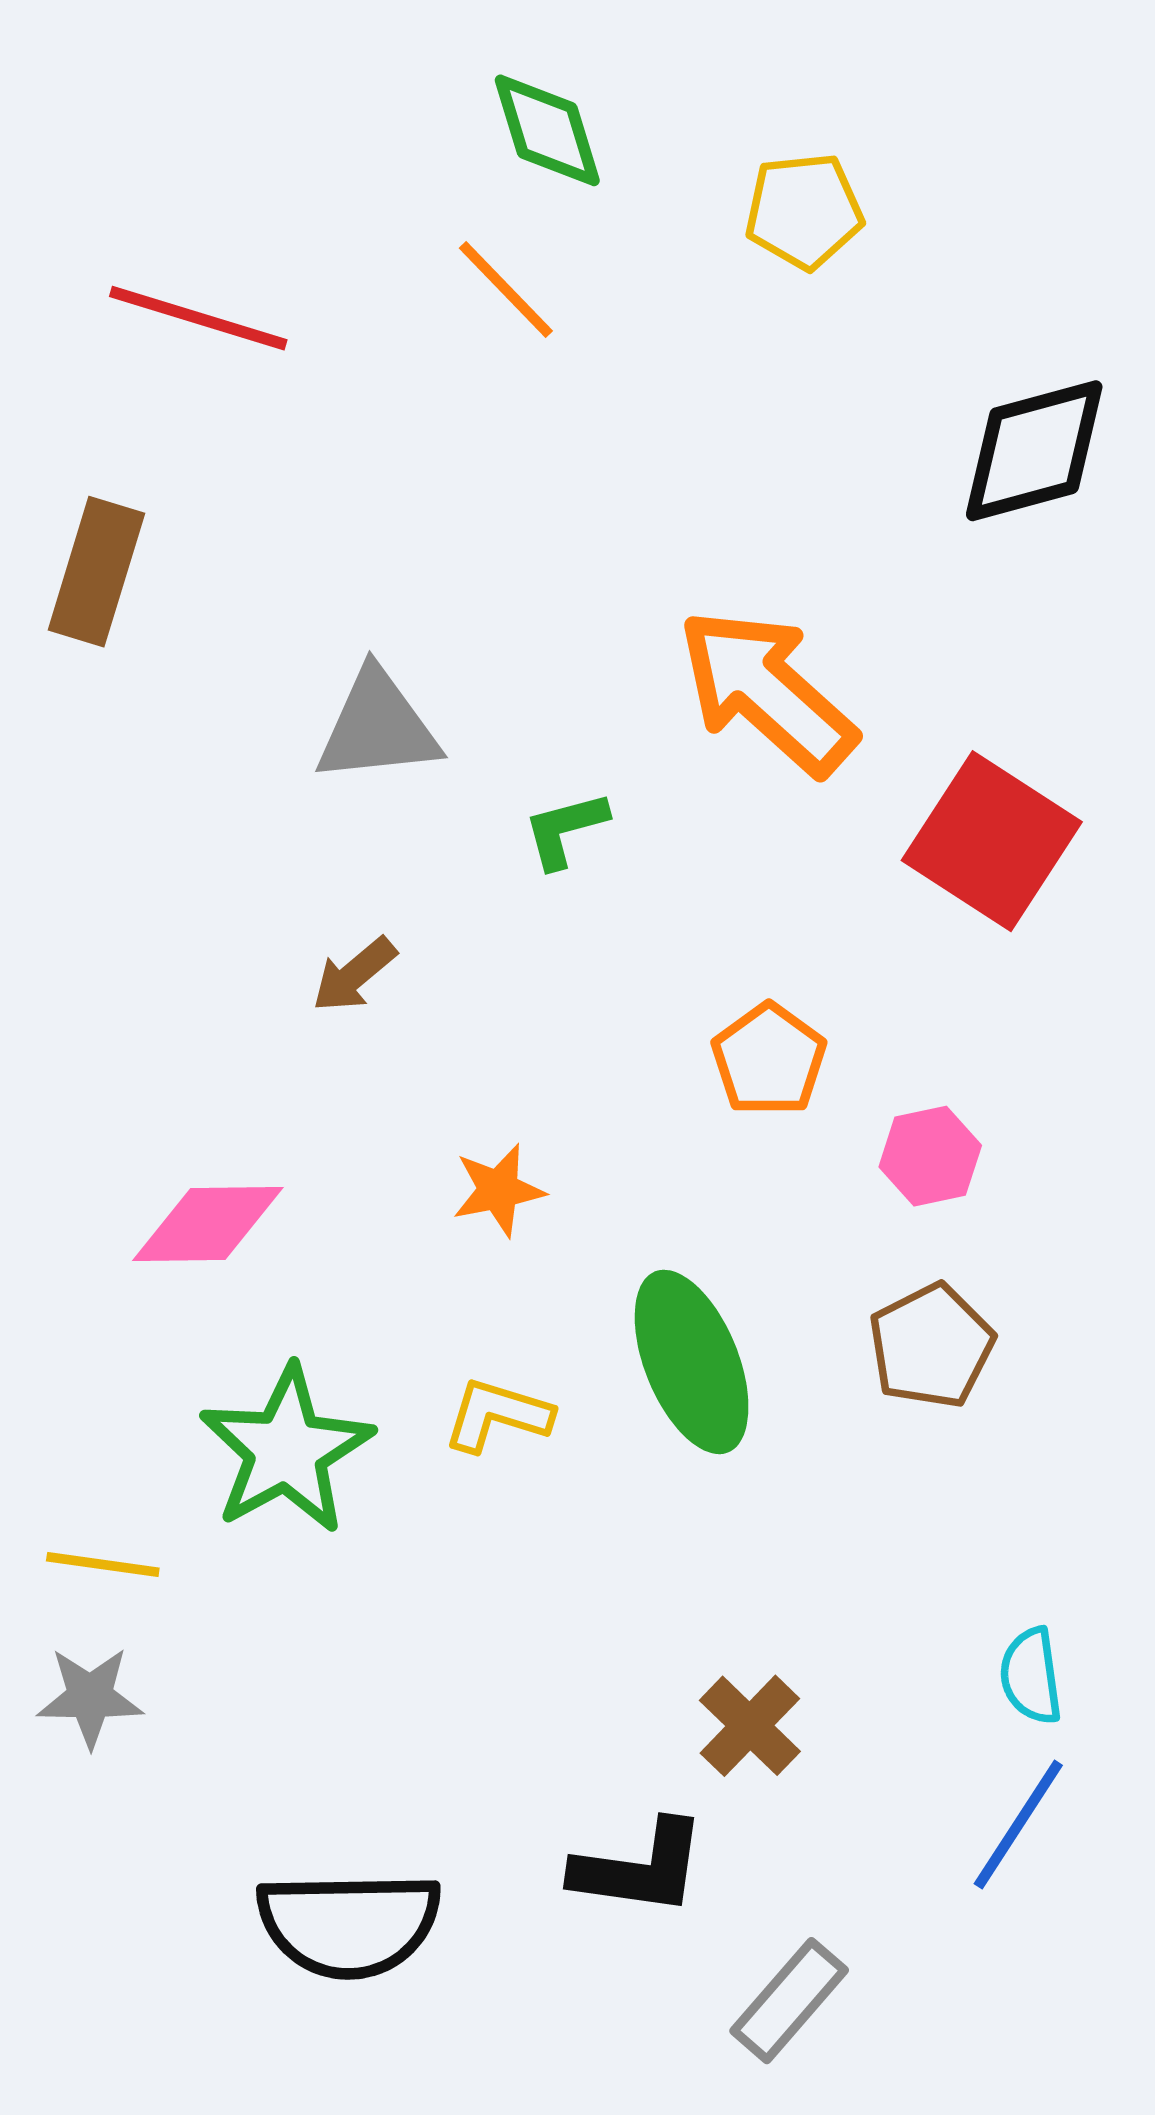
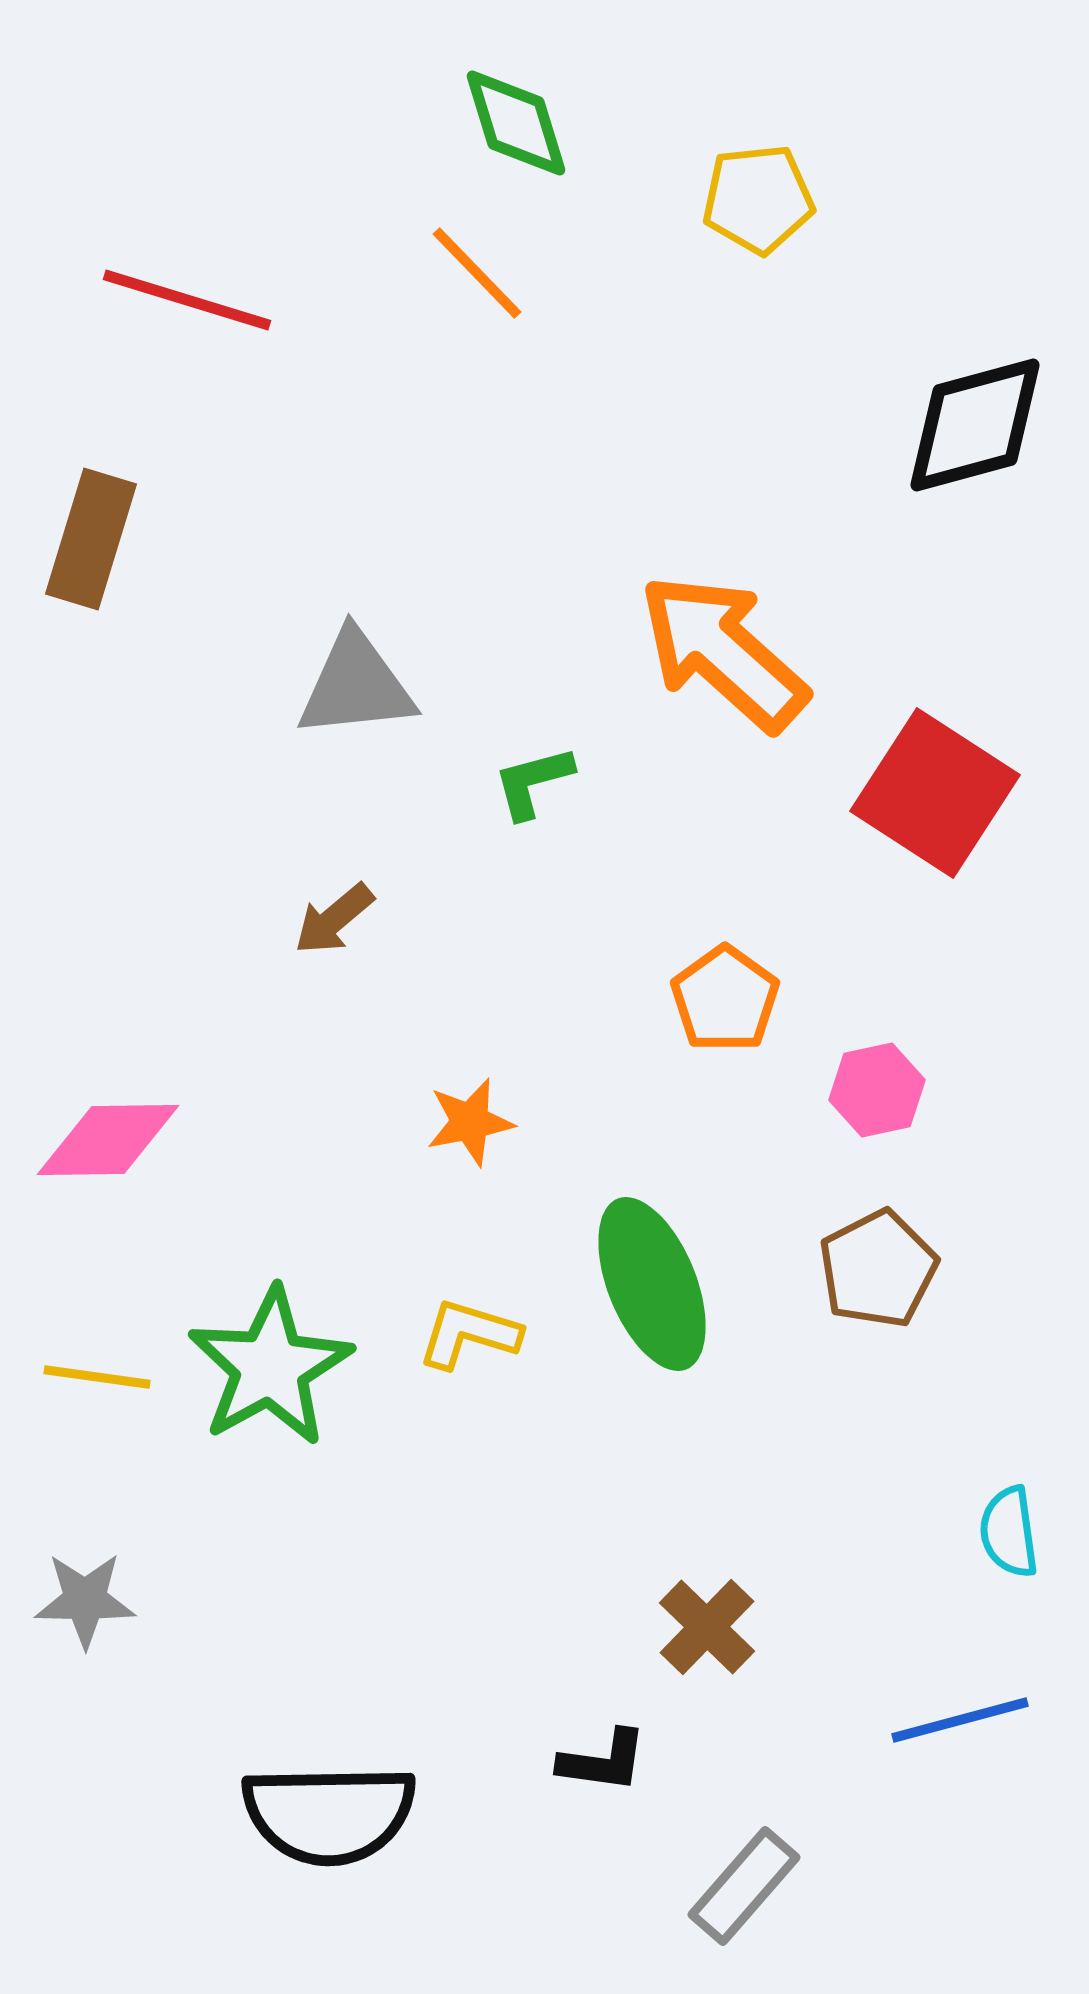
pink diamond: (208, 1224) -> (108, 1140), moved
yellow line: (103, 1565) -> (97, 1377), moved
cyan semicircle: (1031, 1676) -> (1009, 1532), moved
blue line: (1018, 1824) -> (960, 1720), turned 42
black L-shape: (640, 1868) -> (603, 1761), size x0.7

